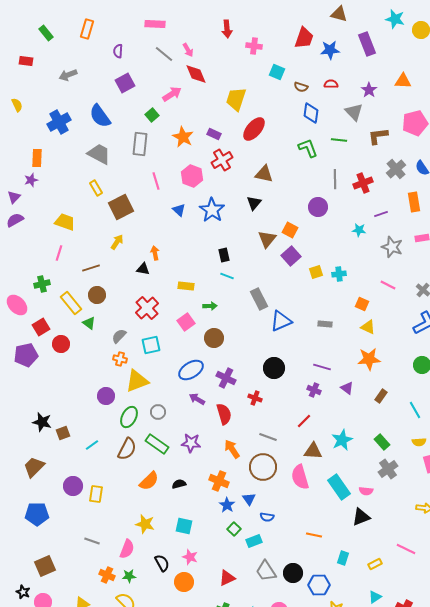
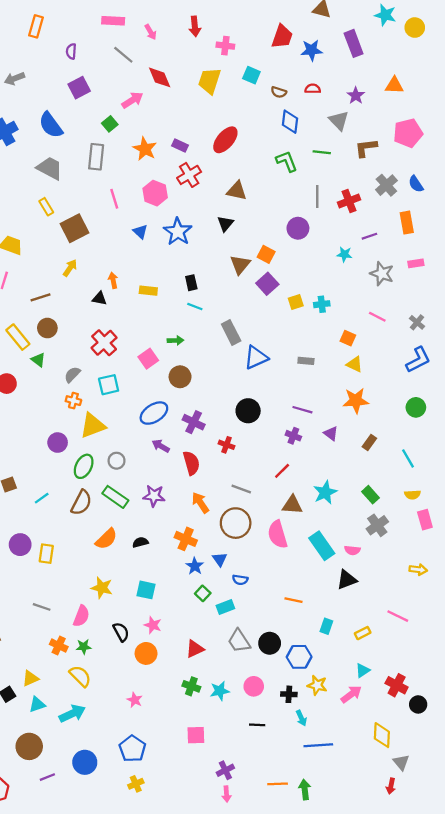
pink arrow: (188, 50) -> (151, 32), moved
yellow trapezoid: (236, 99) -> (210, 81), moved
yellow rectangle: (186, 286) -> (148, 291), moved

